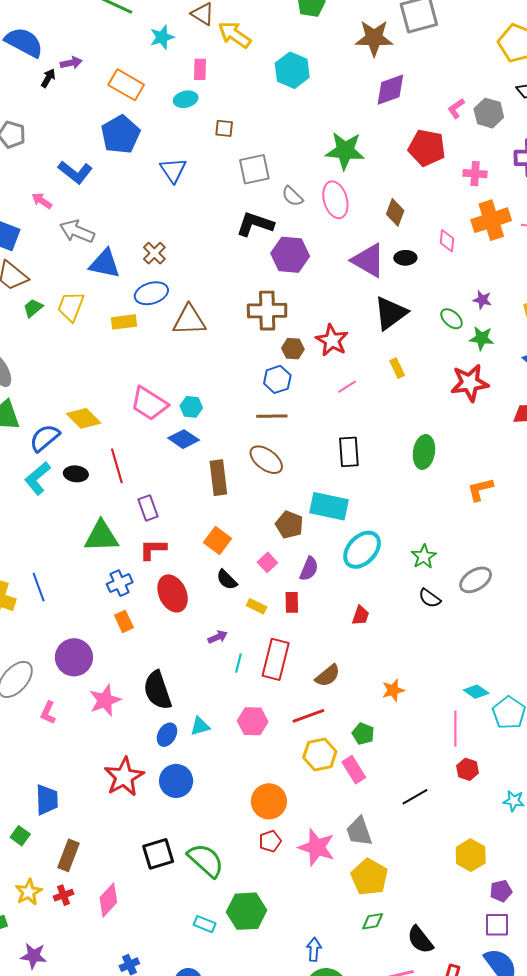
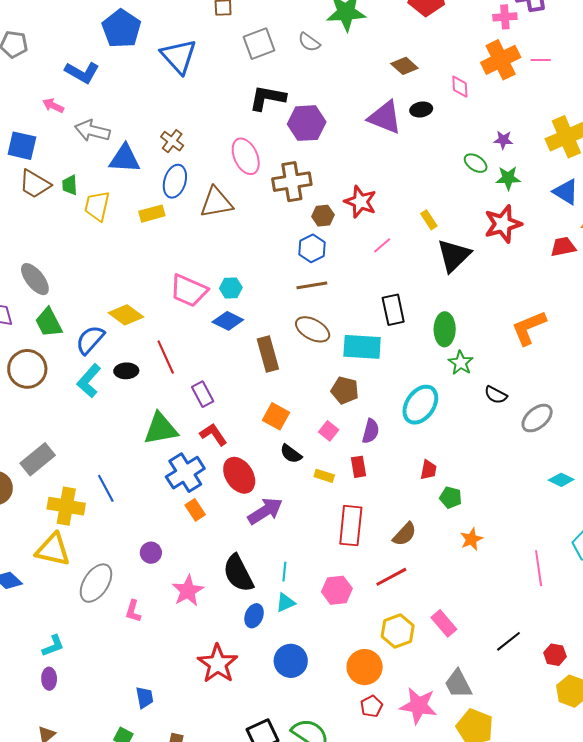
blue triangle: (173, 170) -> (179, 56), size x1.4
pink cross: (475, 174) -> (505, 17), moved
gray semicircle: (292, 196) -> (309, 42), moved
pink ellipse: (335, 200) -> (246, 156), moved
brown diamond: (395, 212) -> (404, 66), turned -60
blue ellipse: (151, 293) -> (175, 181), turned -48
green trapezoid: (33, 308) -> (70, 185), moved, turned -45
black triangle: (391, 313) -> (454, 256), moved
green ellipse: (424, 452) -> (445, 329), moved
orange L-shape: (480, 489) -> (529, 328), size x1.4
cyan rectangle: (329, 506) -> (362, 347), moved
red L-shape: (153, 549) -> (213, 434), turned 64
green star: (424, 557) -> (461, 363), moved
blue cross: (120, 583) -> (185, 473), size x1.5
black semicircle: (430, 598) -> (496, 395), moved
purple arrow: (218, 637) -> (265, 511), moved, size x1.8
purple circle: (74, 657) -> (151, 553), size x0.6
cyan line: (238, 663) -> (284, 572), moved
cyan diamond: (476, 692) -> (561, 480), moved
green pentagon: (363, 734) -> (451, 498), moved
yellow hexagon: (320, 754) -> (398, 631), moved
red hexagon: (468, 769) -> (555, 655), moved
blue circle: (176, 781) -> (291, 661), moved
blue trapezoid: (47, 800) -> (145, 698), size x0.7

